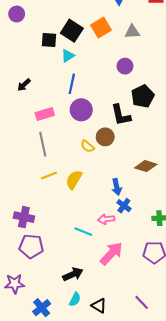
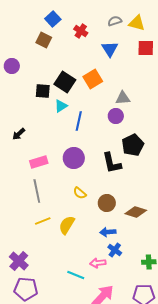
gray triangle: (132, 32) -> (123, 98), moved
blue line: (72, 84) -> (79, 121), moved
brown circle: (105, 137) -> (107, 203), moved
blue arrow: (117, 187) -> (108, 232), turned 98
purple cross: (24, 217) -> (19, 261), turned 30

